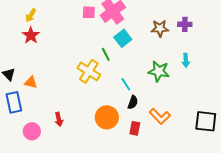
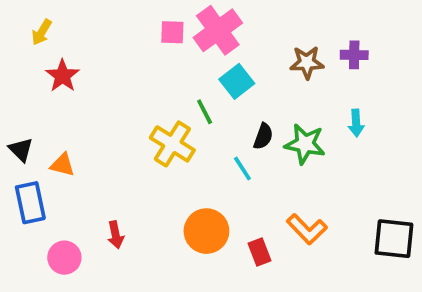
yellow arrow: (31, 15) -> (42, 32), moved
black semicircle: (133, 102) -> (263, 136), moved
red rectangle: (135, 128) -> (259, 252), turned -32

